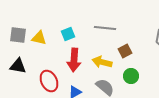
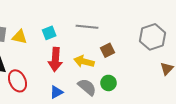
green circle: (131, 76) -> (109, 83), moved
red ellipse: (49, 81) -> (17, 81), moved

